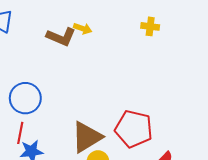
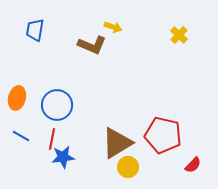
yellow cross: (150, 26) -> (179, 35), turned 36
yellow arrow: (83, 29) -> (113, 27), moved

